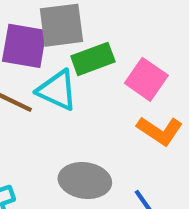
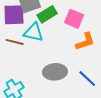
orange L-shape: (160, 131) -> (85, 42), turned -40

